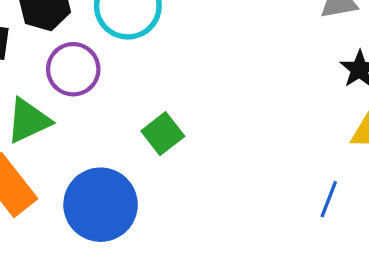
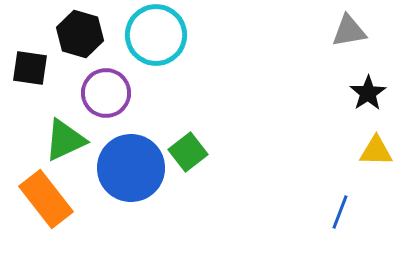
blue circle: (101, 205) -> (131, 168), moved

